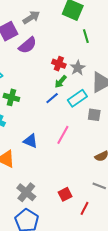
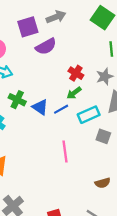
gray star: (78, 68) -> (105, 77), moved
pink line: (63, 135) -> (65, 151), turned -48
blue triangle: (30, 141) -> (40, 107), moved

